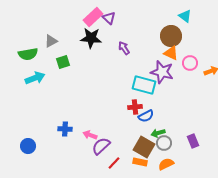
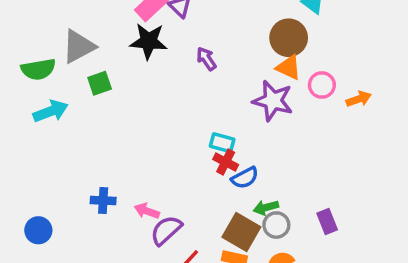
gray triangle: (51, 41) -> (79, 46), size x1.5
cyan rectangle: (144, 85) -> (222, 143), moved, size x0.6
red cross: (135, 107) -> (226, 162), turned 32

